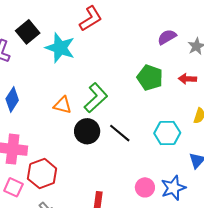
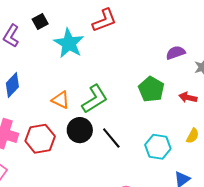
black square: (28, 32) -> (40, 22), size x0.7
red hexagon: (42, 174) -> (40, 139), moved

